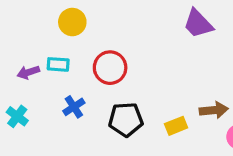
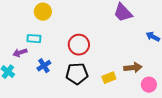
red circle: (110, 68) -> (79, 45), moved
purple arrow: (28, 72) -> (20, 53), moved

